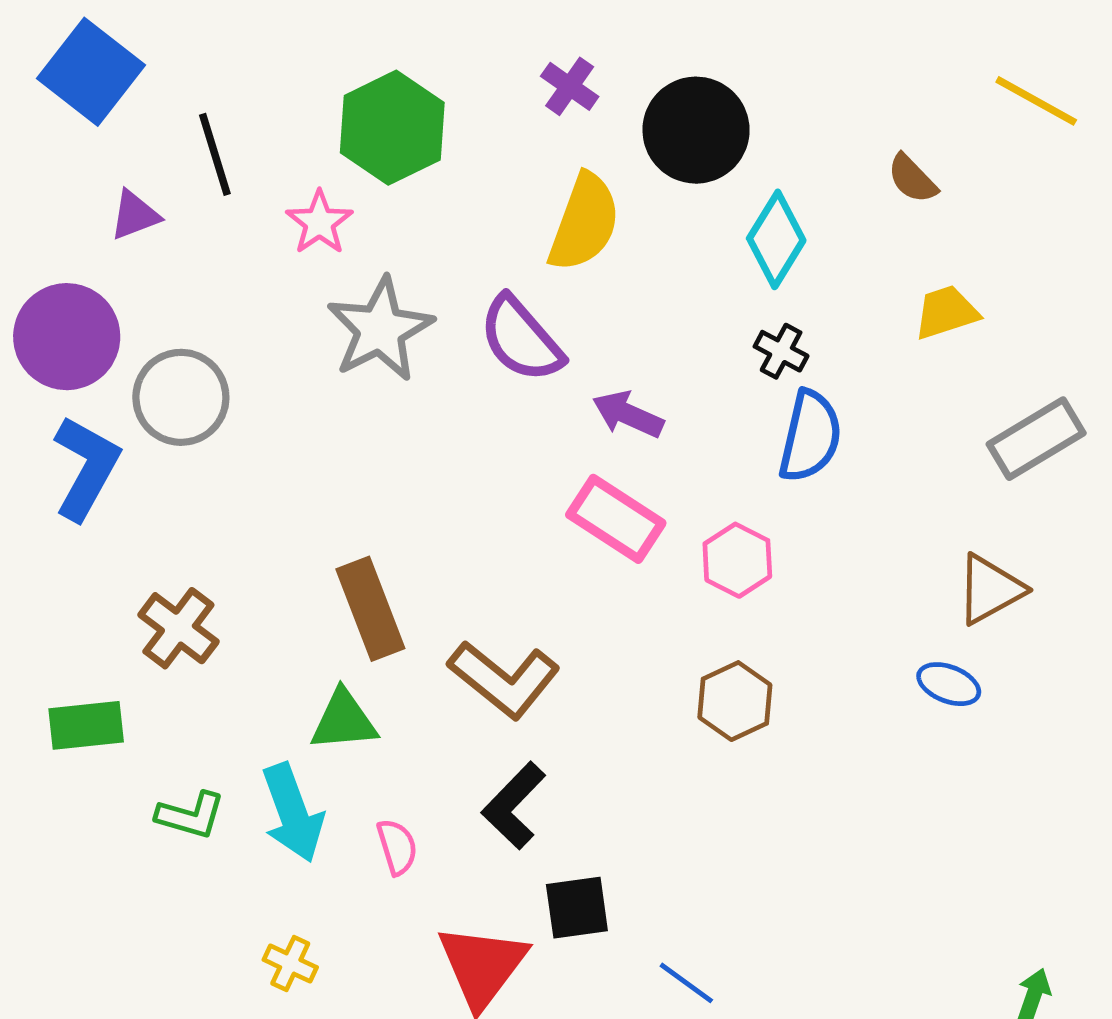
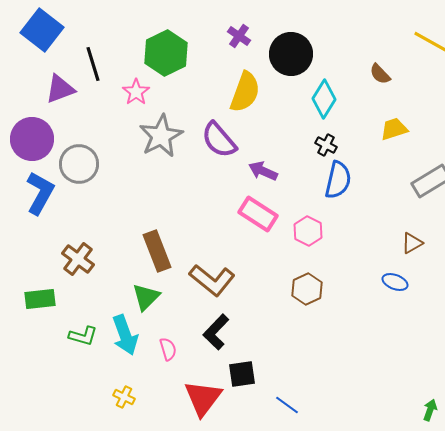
purple triangle: (135, 215) -> (60, 89), size x1.4
brown triangle: (990, 589) -> (412, 243), size x0.7
green triangle: (344, 721) -> (146, 297), turned -40

